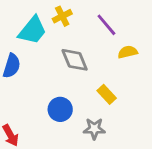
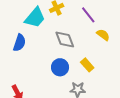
yellow semicircle: (128, 52) -> (103, 35), turned 48
blue circle: (60, 109) -> (60, 67), moved

